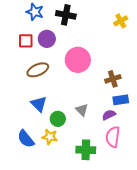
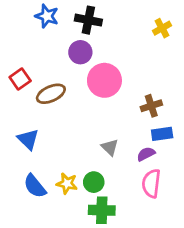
purple circle: (47, 39) -> (80, 52), moved
red square: (26, 41) -> (20, 79), moved, turned -35
blue triangle: (39, 104) -> (28, 139), moved
green circle: (58, 119) -> (94, 182), moved
green cross: (86, 150) -> (102, 210), moved

